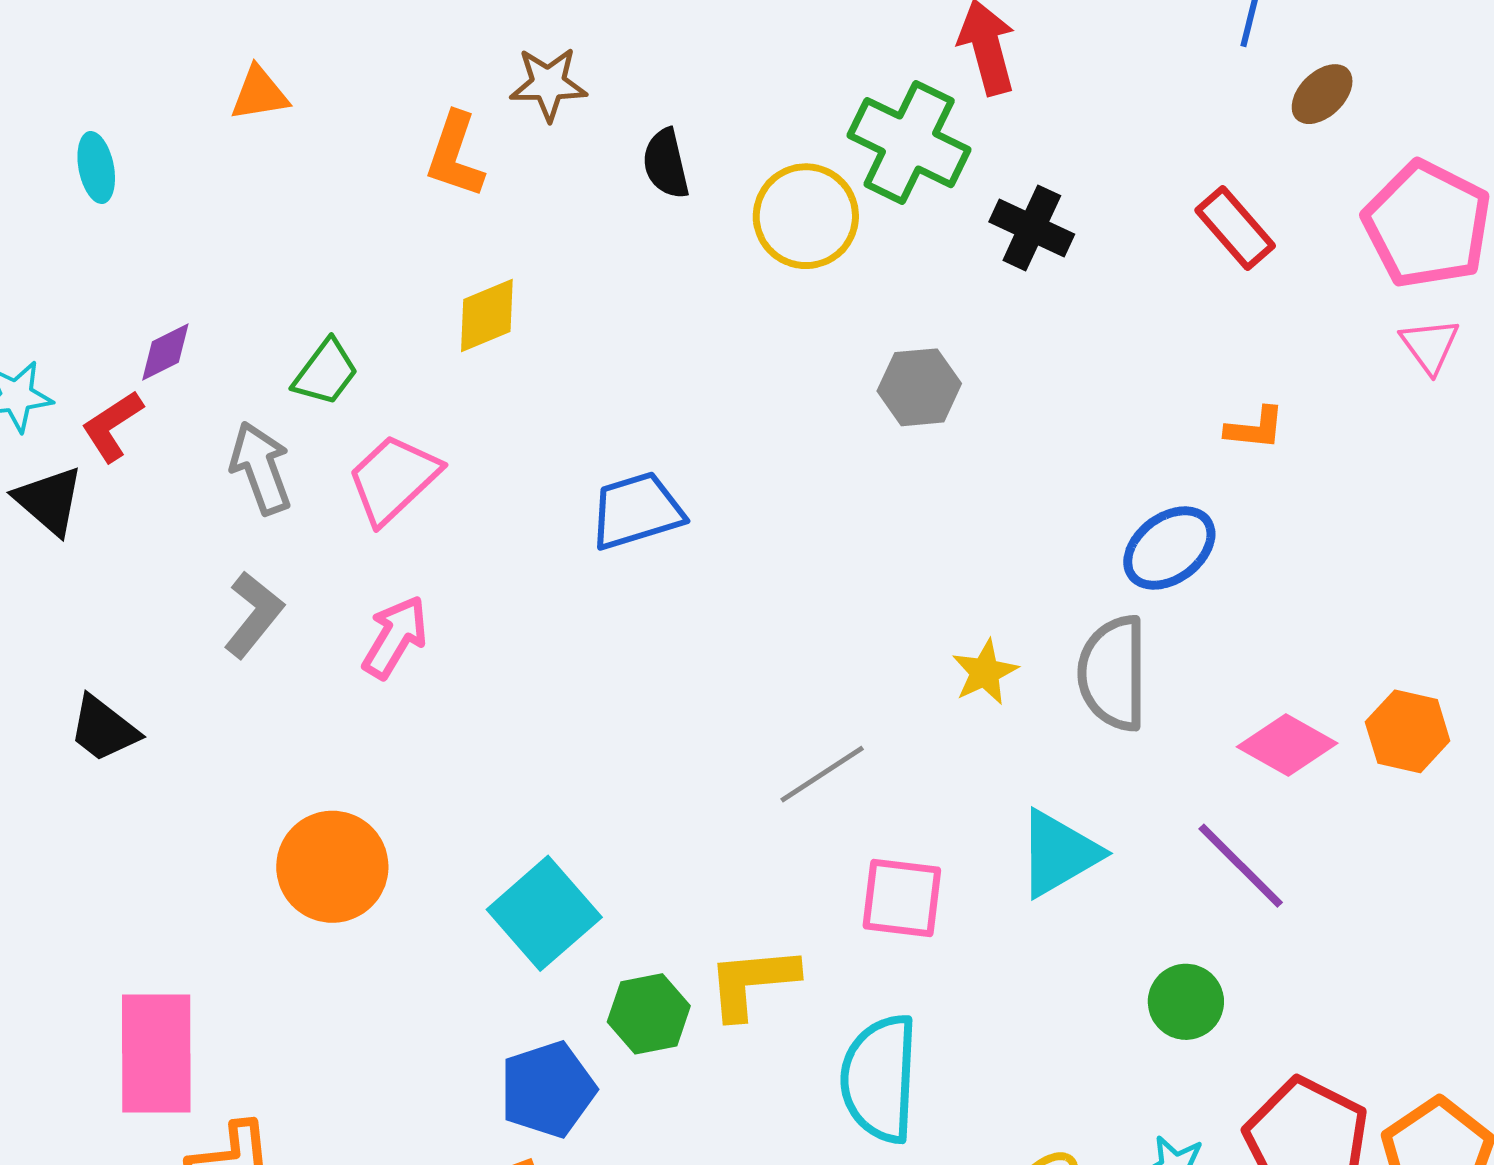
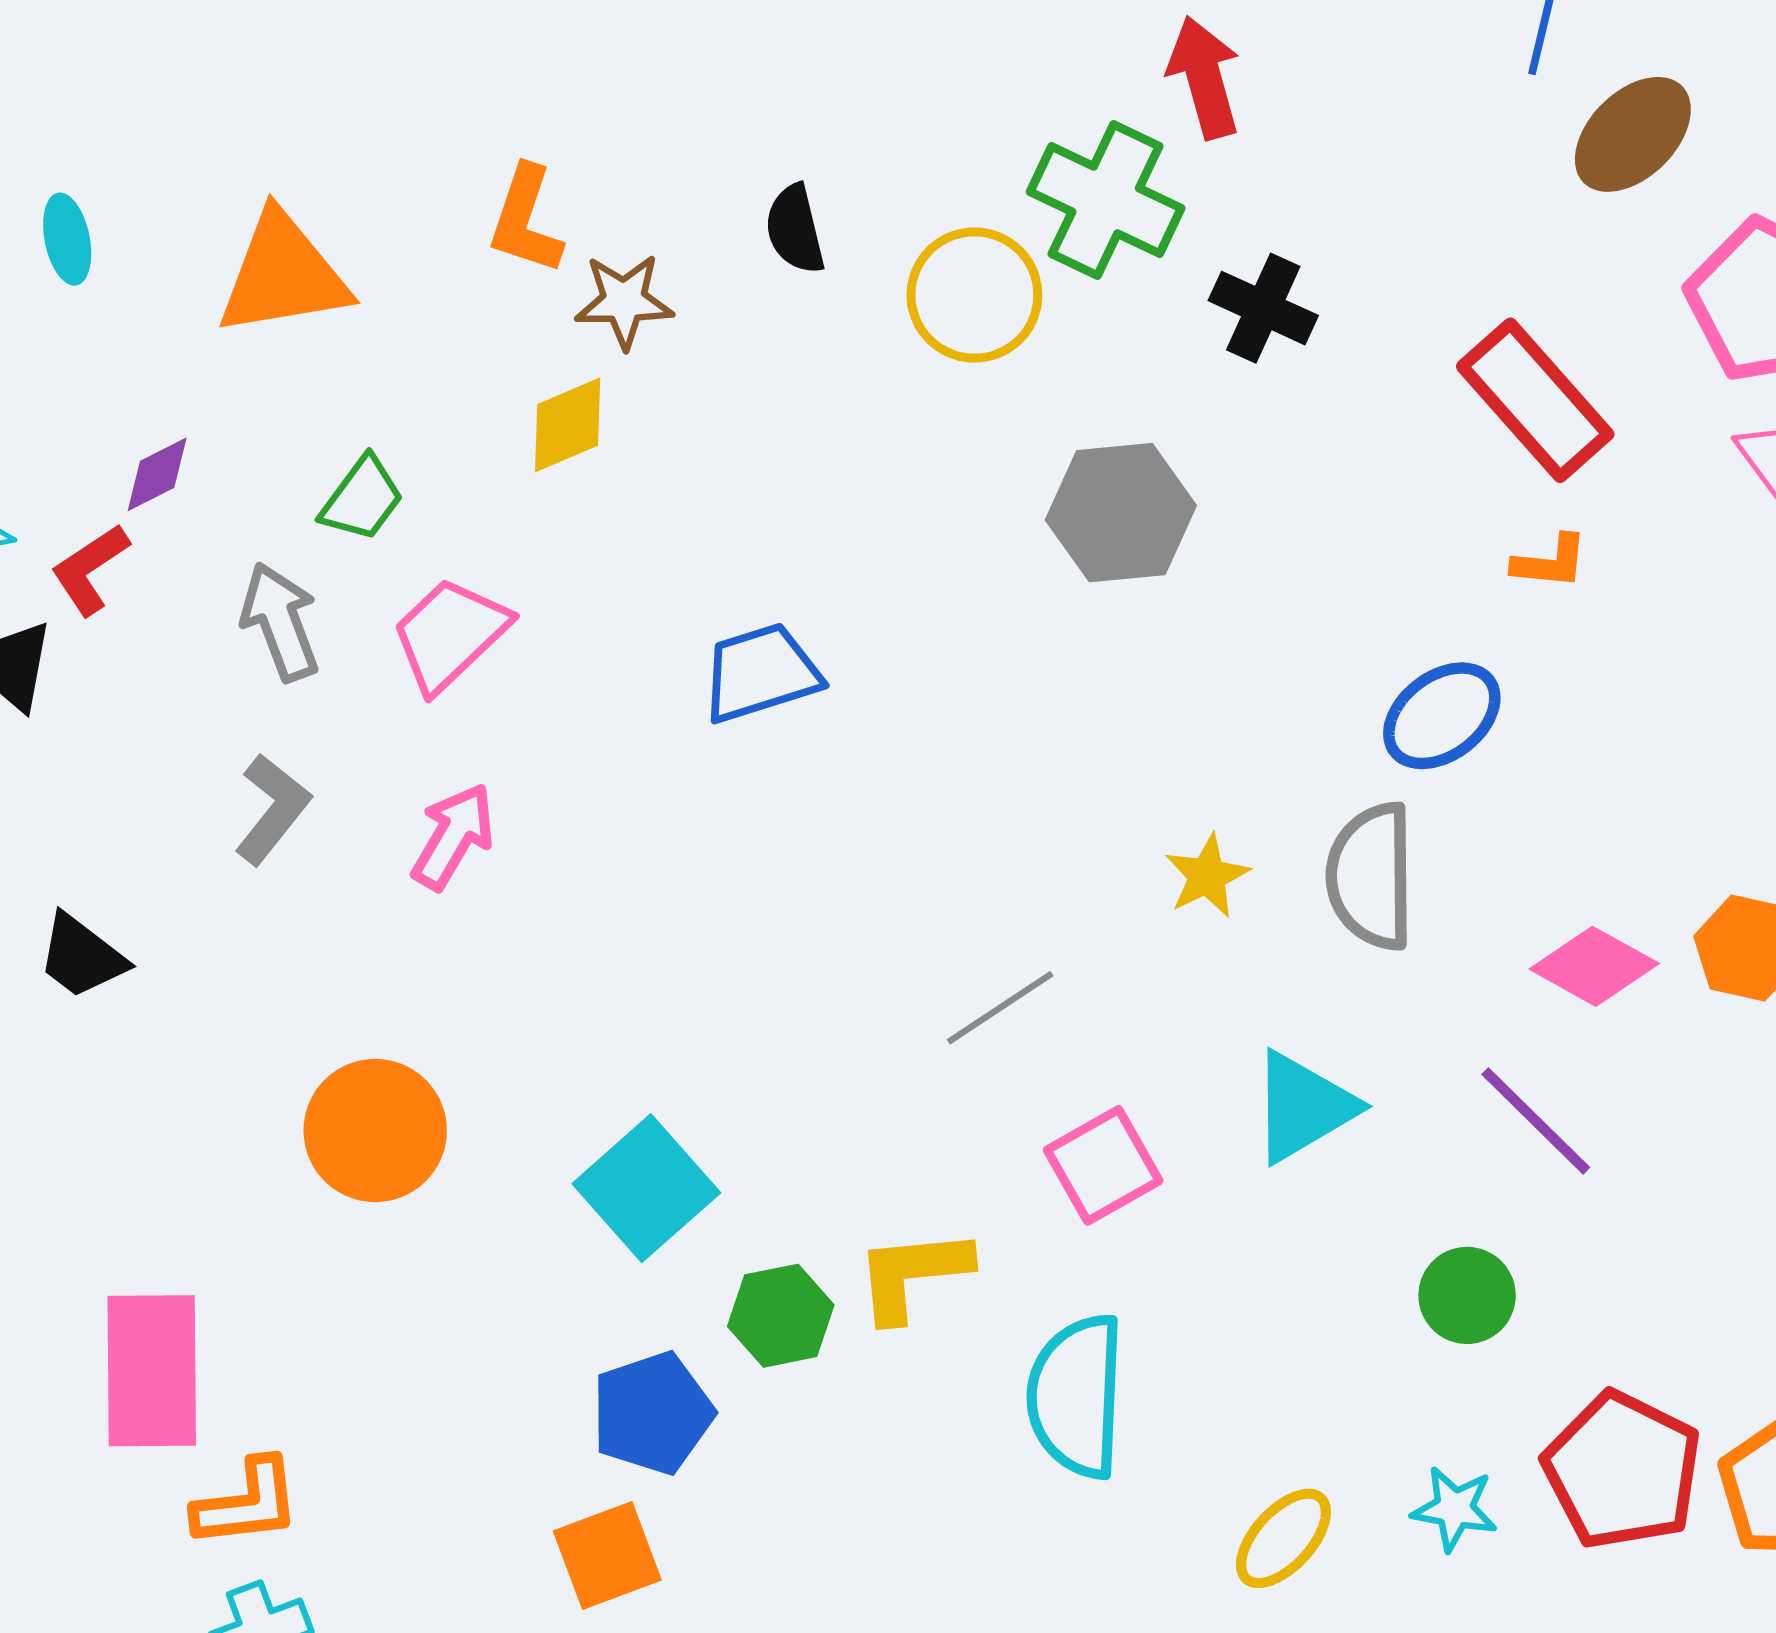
brown star: (548, 84) -> (624, 301), moved
orange triangle: (259, 94) -> (283, 275), moved, size x1.8
brown ellipse: (1322, 94) -> (1633, 134), size x1.5
red rectangle: (1235, 228) -> (1535, 400), moved, size x1.5
gray hexagon: (919, 387) -> (1121, 513), size x1.4
pink square: (902, 898) -> (1103, 1165), turned -36

